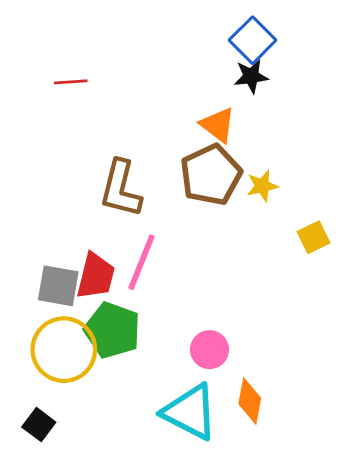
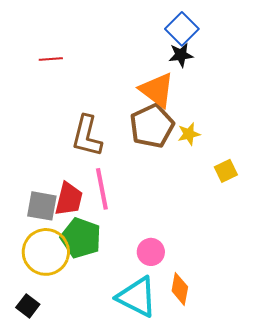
orange triangle: (218, 125) -> (157, 90), size x1.4
pink line: (142, 262) -> (102, 189), turned -33

